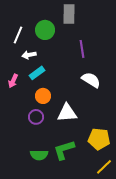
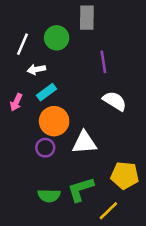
orange circle: (43, 96) -> (54, 121), size x1.5
yellow line: (104, 167) -> (108, 211), moved

